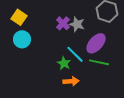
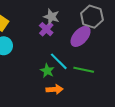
gray star: (77, 24) -> (51, 17), moved
purple ellipse: (96, 43) -> (81, 36), moved

